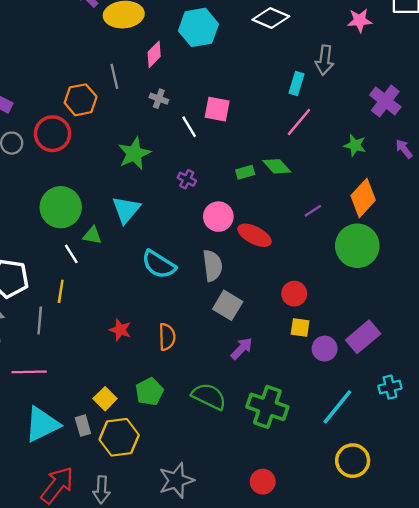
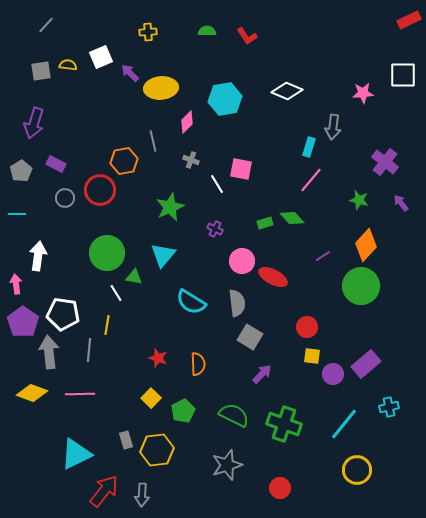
yellow square: (105, 399) -> (151, 398), moved
cyan triangle: (42, 424) -> (76, 454), moved
gray star: (176, 480) -> (227, 465), moved

